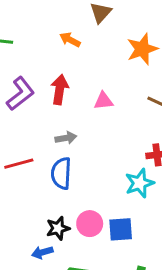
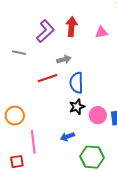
gray arrow: (66, 138) -> (64, 59), moved
black star: (58, 228) -> (77, 107), moved

